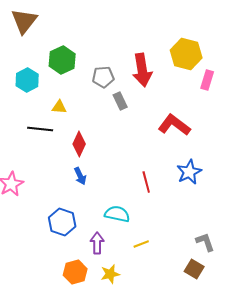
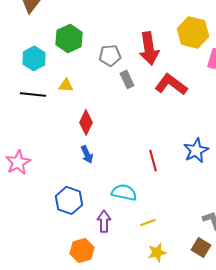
red L-shape: (174, 125) -> (171, 84), moved
black line: (40, 129) -> (33, 94), moved
yellow star: (110, 274) -> (157, 252), moved

